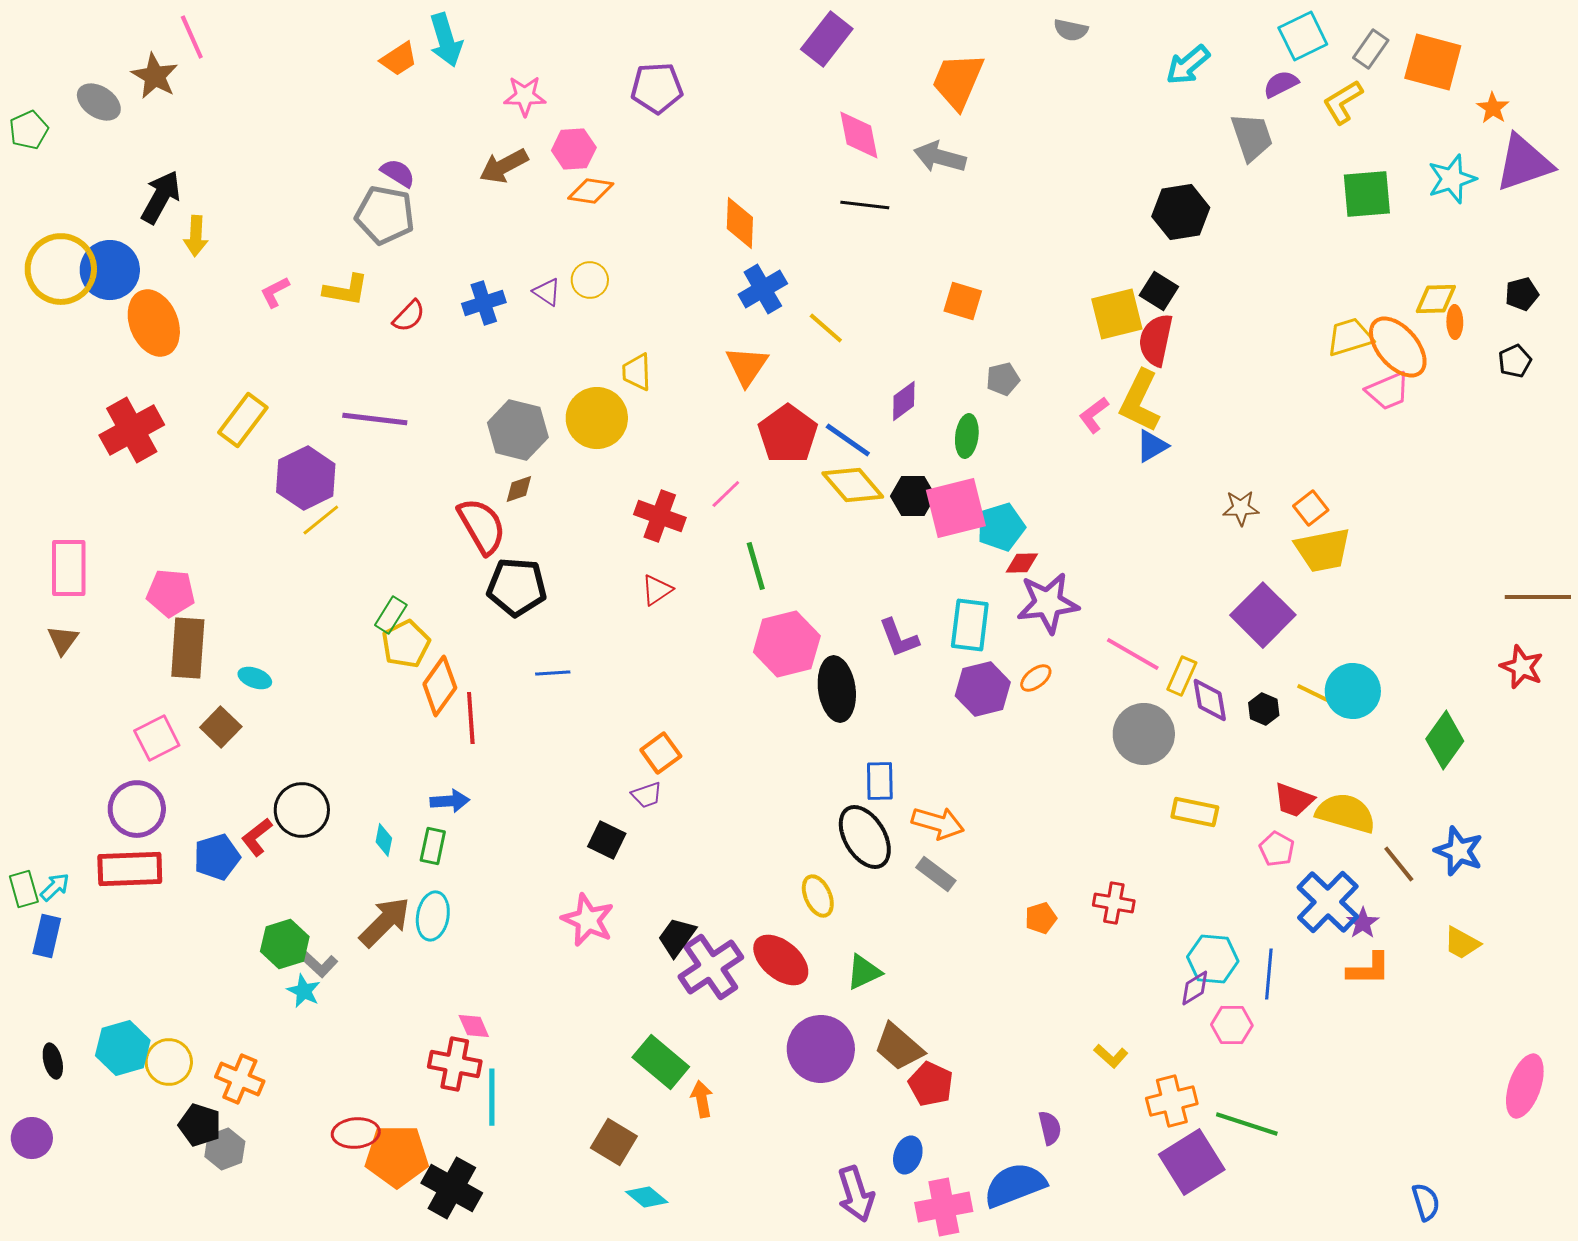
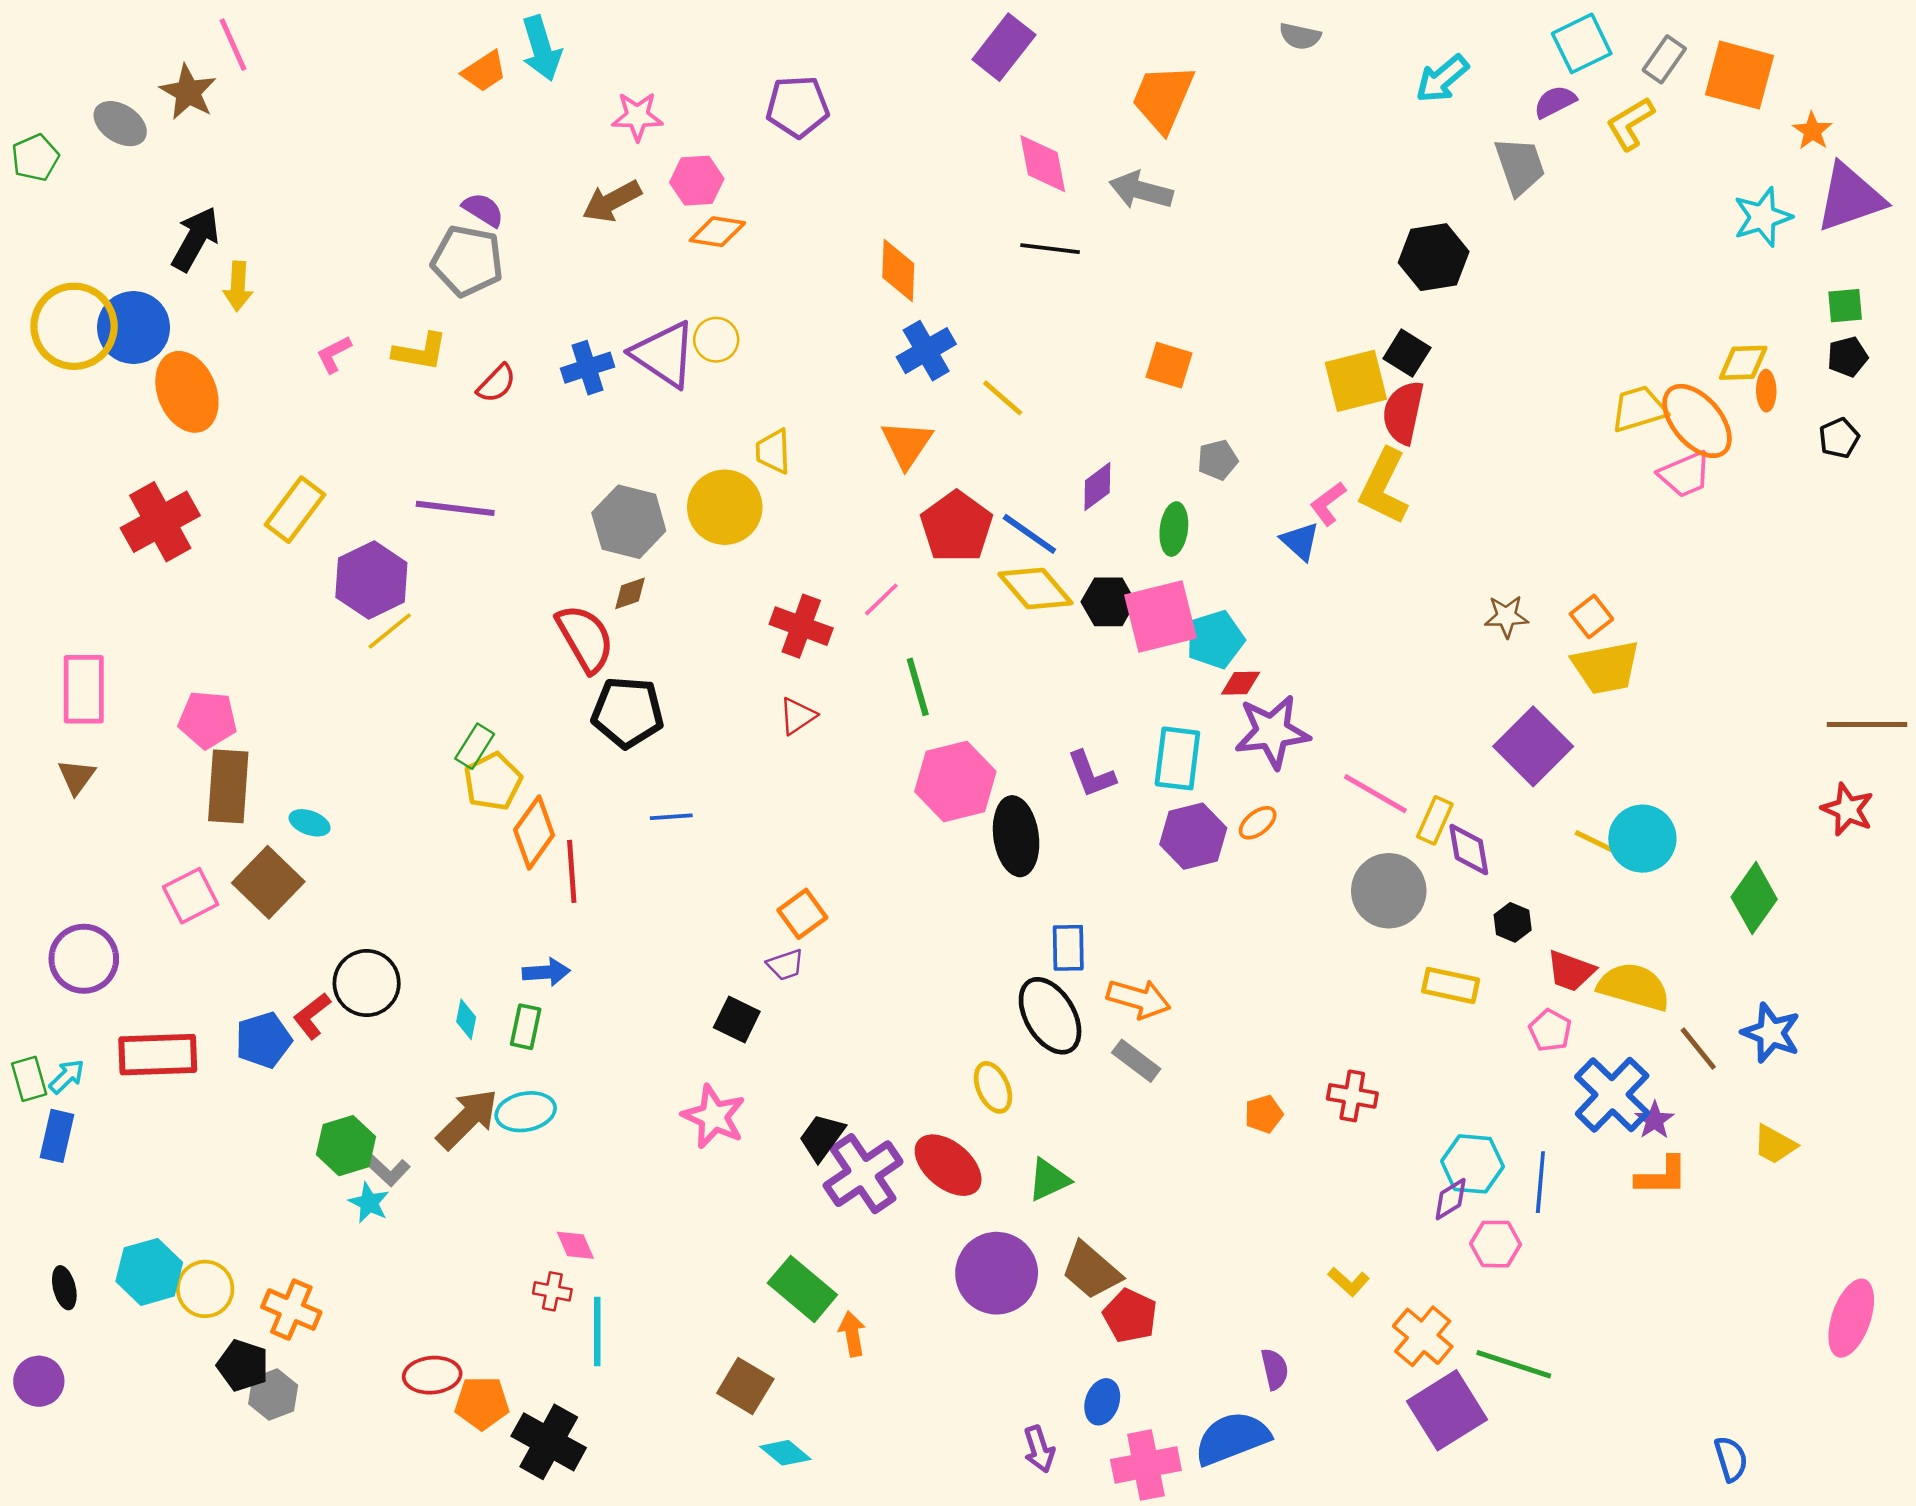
green square: (1367, 194) -> (1845, 306), moved, size x0.6
purple triangle: (547, 292) -> (664, 354), size x2.0
blue triangle: (1152, 446) -> (1300, 541), moved, turned -48
black hexagon: (1264, 709) -> (1513, 922), moved
brown square: (221, 727) -> (268, 882), size x1.4
purple circle: (137, 809) -> (84, 959), moved
cyan ellipse: (433, 916) -> (526, 1112), turned 69
red cross: (455, 1064) -> (552, 1291), size x0.6
orange cross: (1172, 1101) -> (1423, 1336), turned -36
orange pentagon: (397, 1156) -> (482, 1403), size x0.7
purple arrow: (856, 1194) -> (1039, 1449), size x0.7

